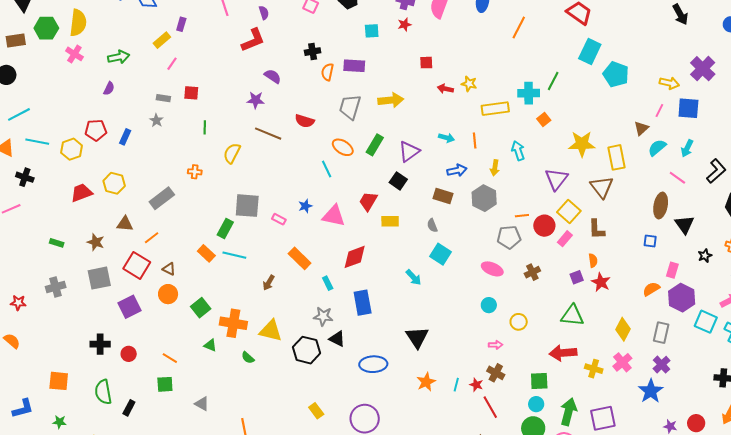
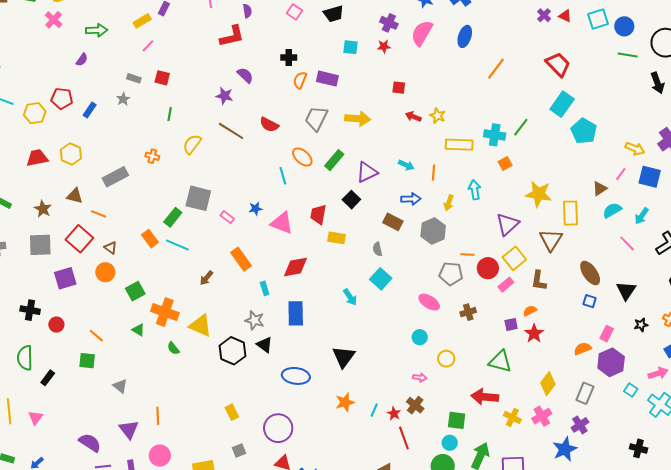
red trapezoid: (368, 201) -> (318, 214), turned -30
brown ellipse: (661, 206) -> (590, 273), moved, turned -55
orange line: (152, 238) -> (99, 214), turned 49
orange semicircle: (593, 261) -> (530, 311), turned -120
cyan square: (706, 322) -> (631, 390), size x0.6

